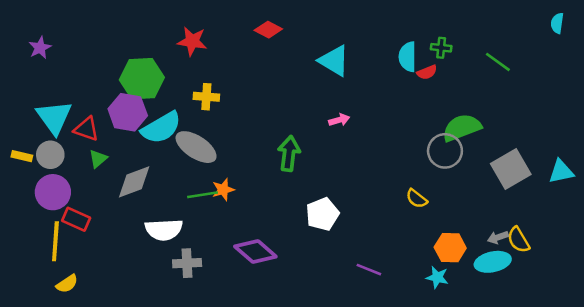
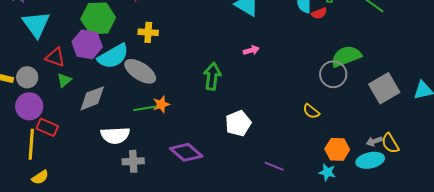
cyan triangle: (54, 117) -> (36, 24), moved

